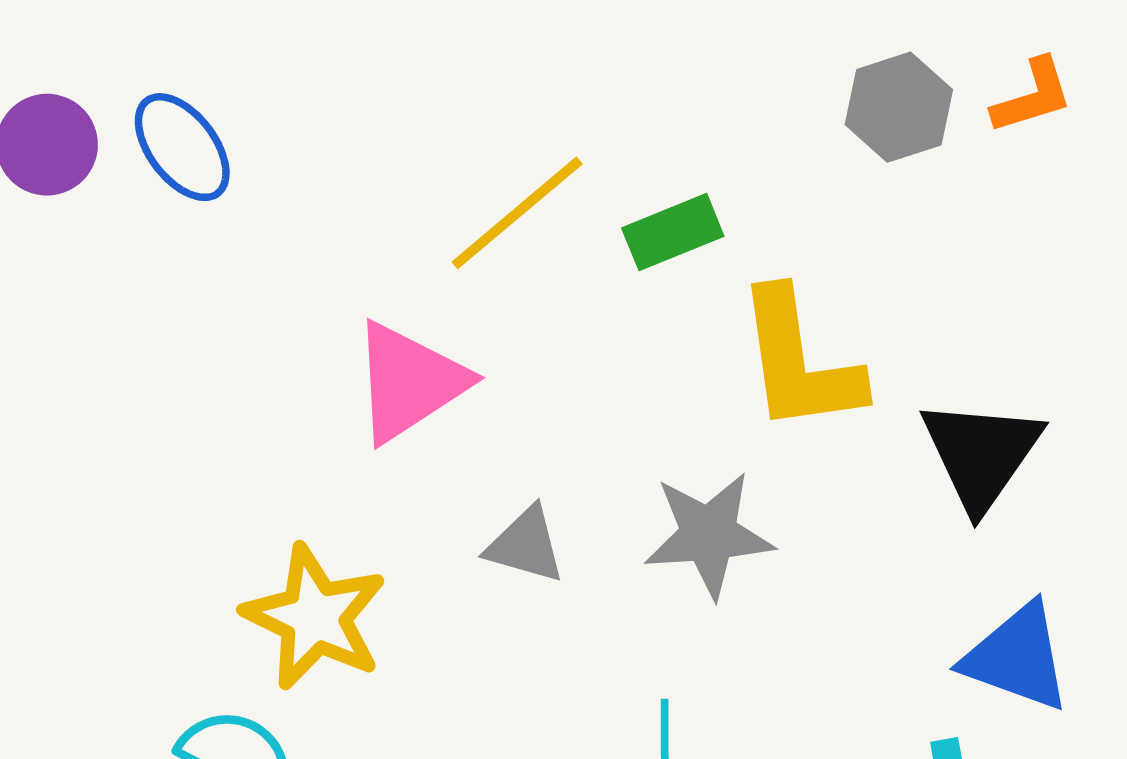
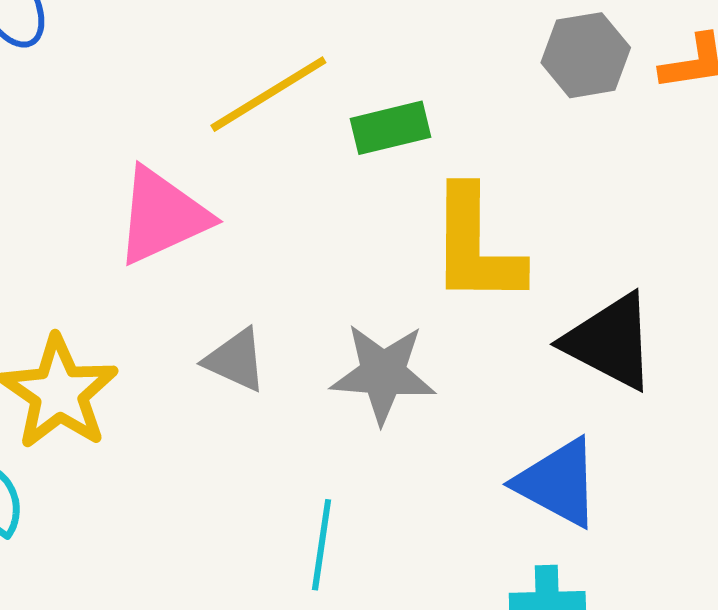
black triangle: (981, 454) -> (610, 342), turned -46
blue triangle: (1017, 657) -> (558, 483), moved

